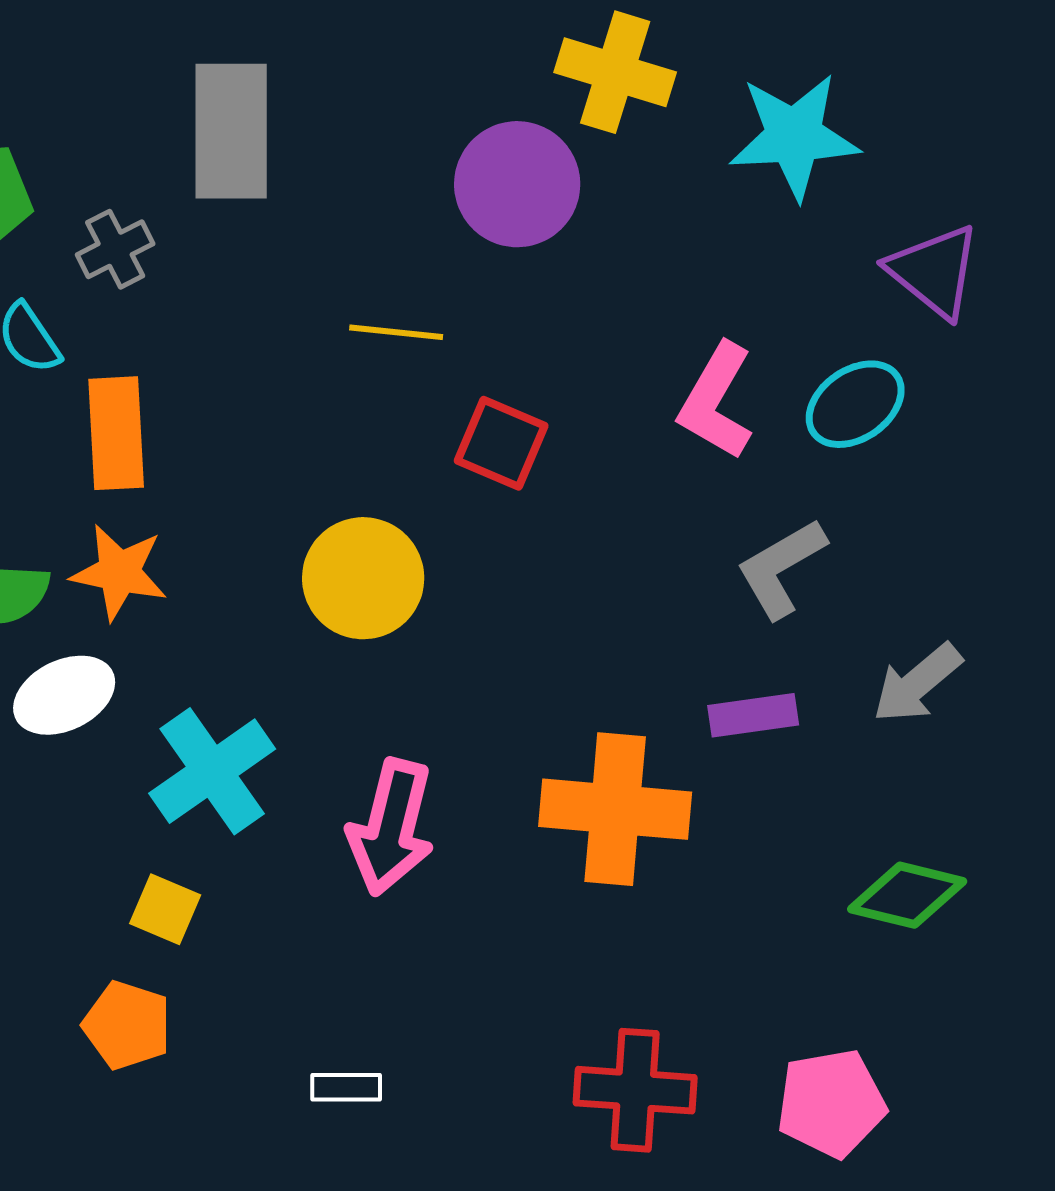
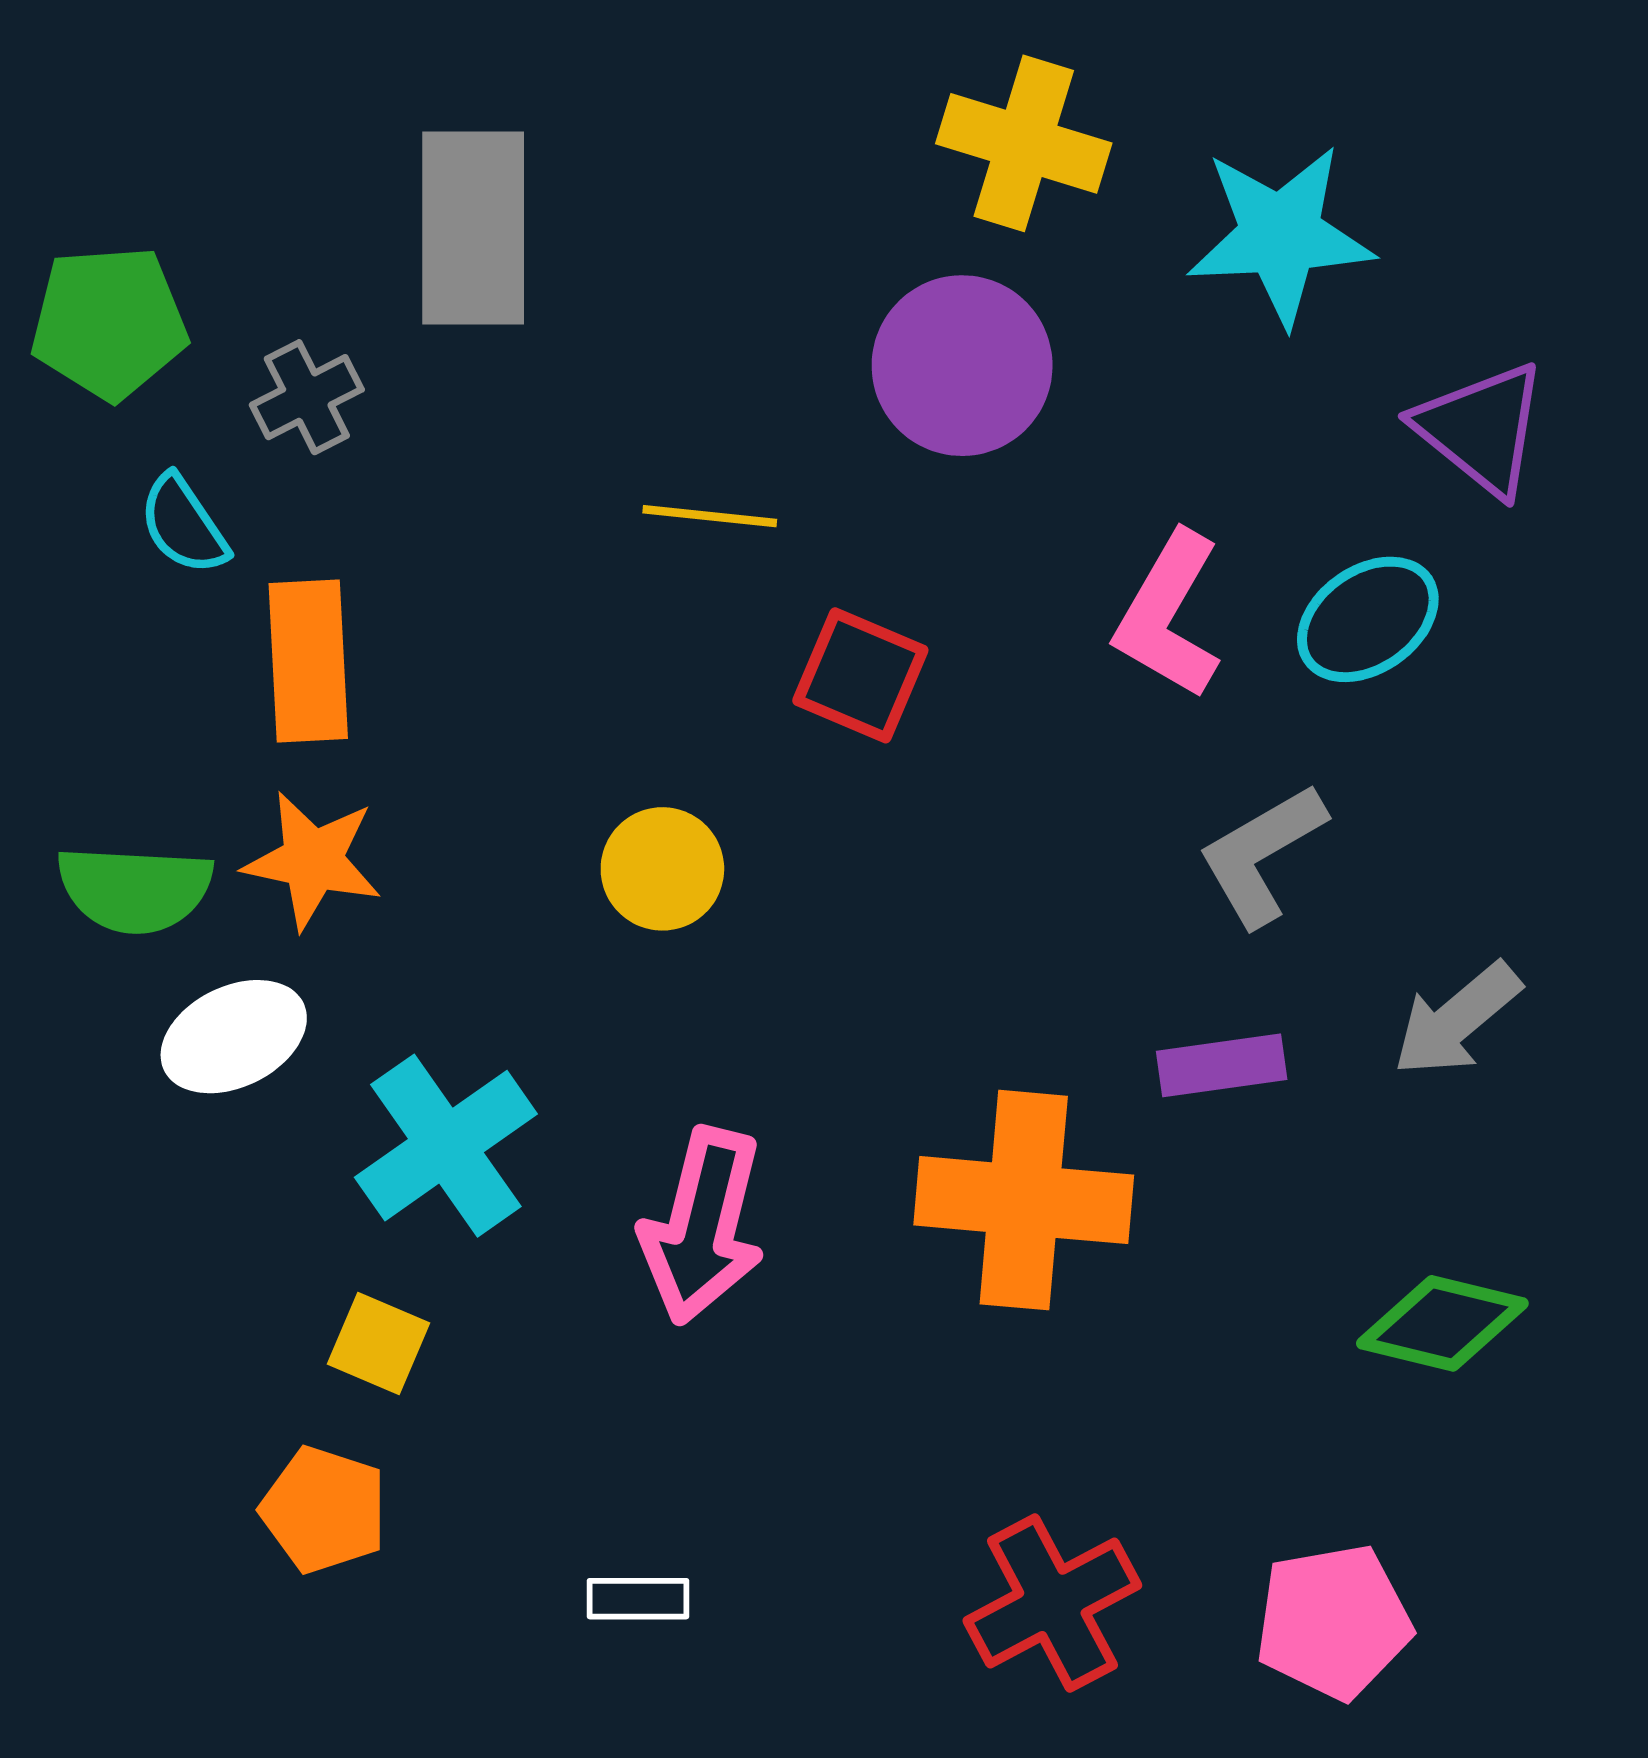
purple circle: (517, 184) -> (962, 366), moved
yellow circle: (363, 578) -> (662, 869), size x0.7
red cross: (635, 1090) -> (1052, 1603), turned -32

